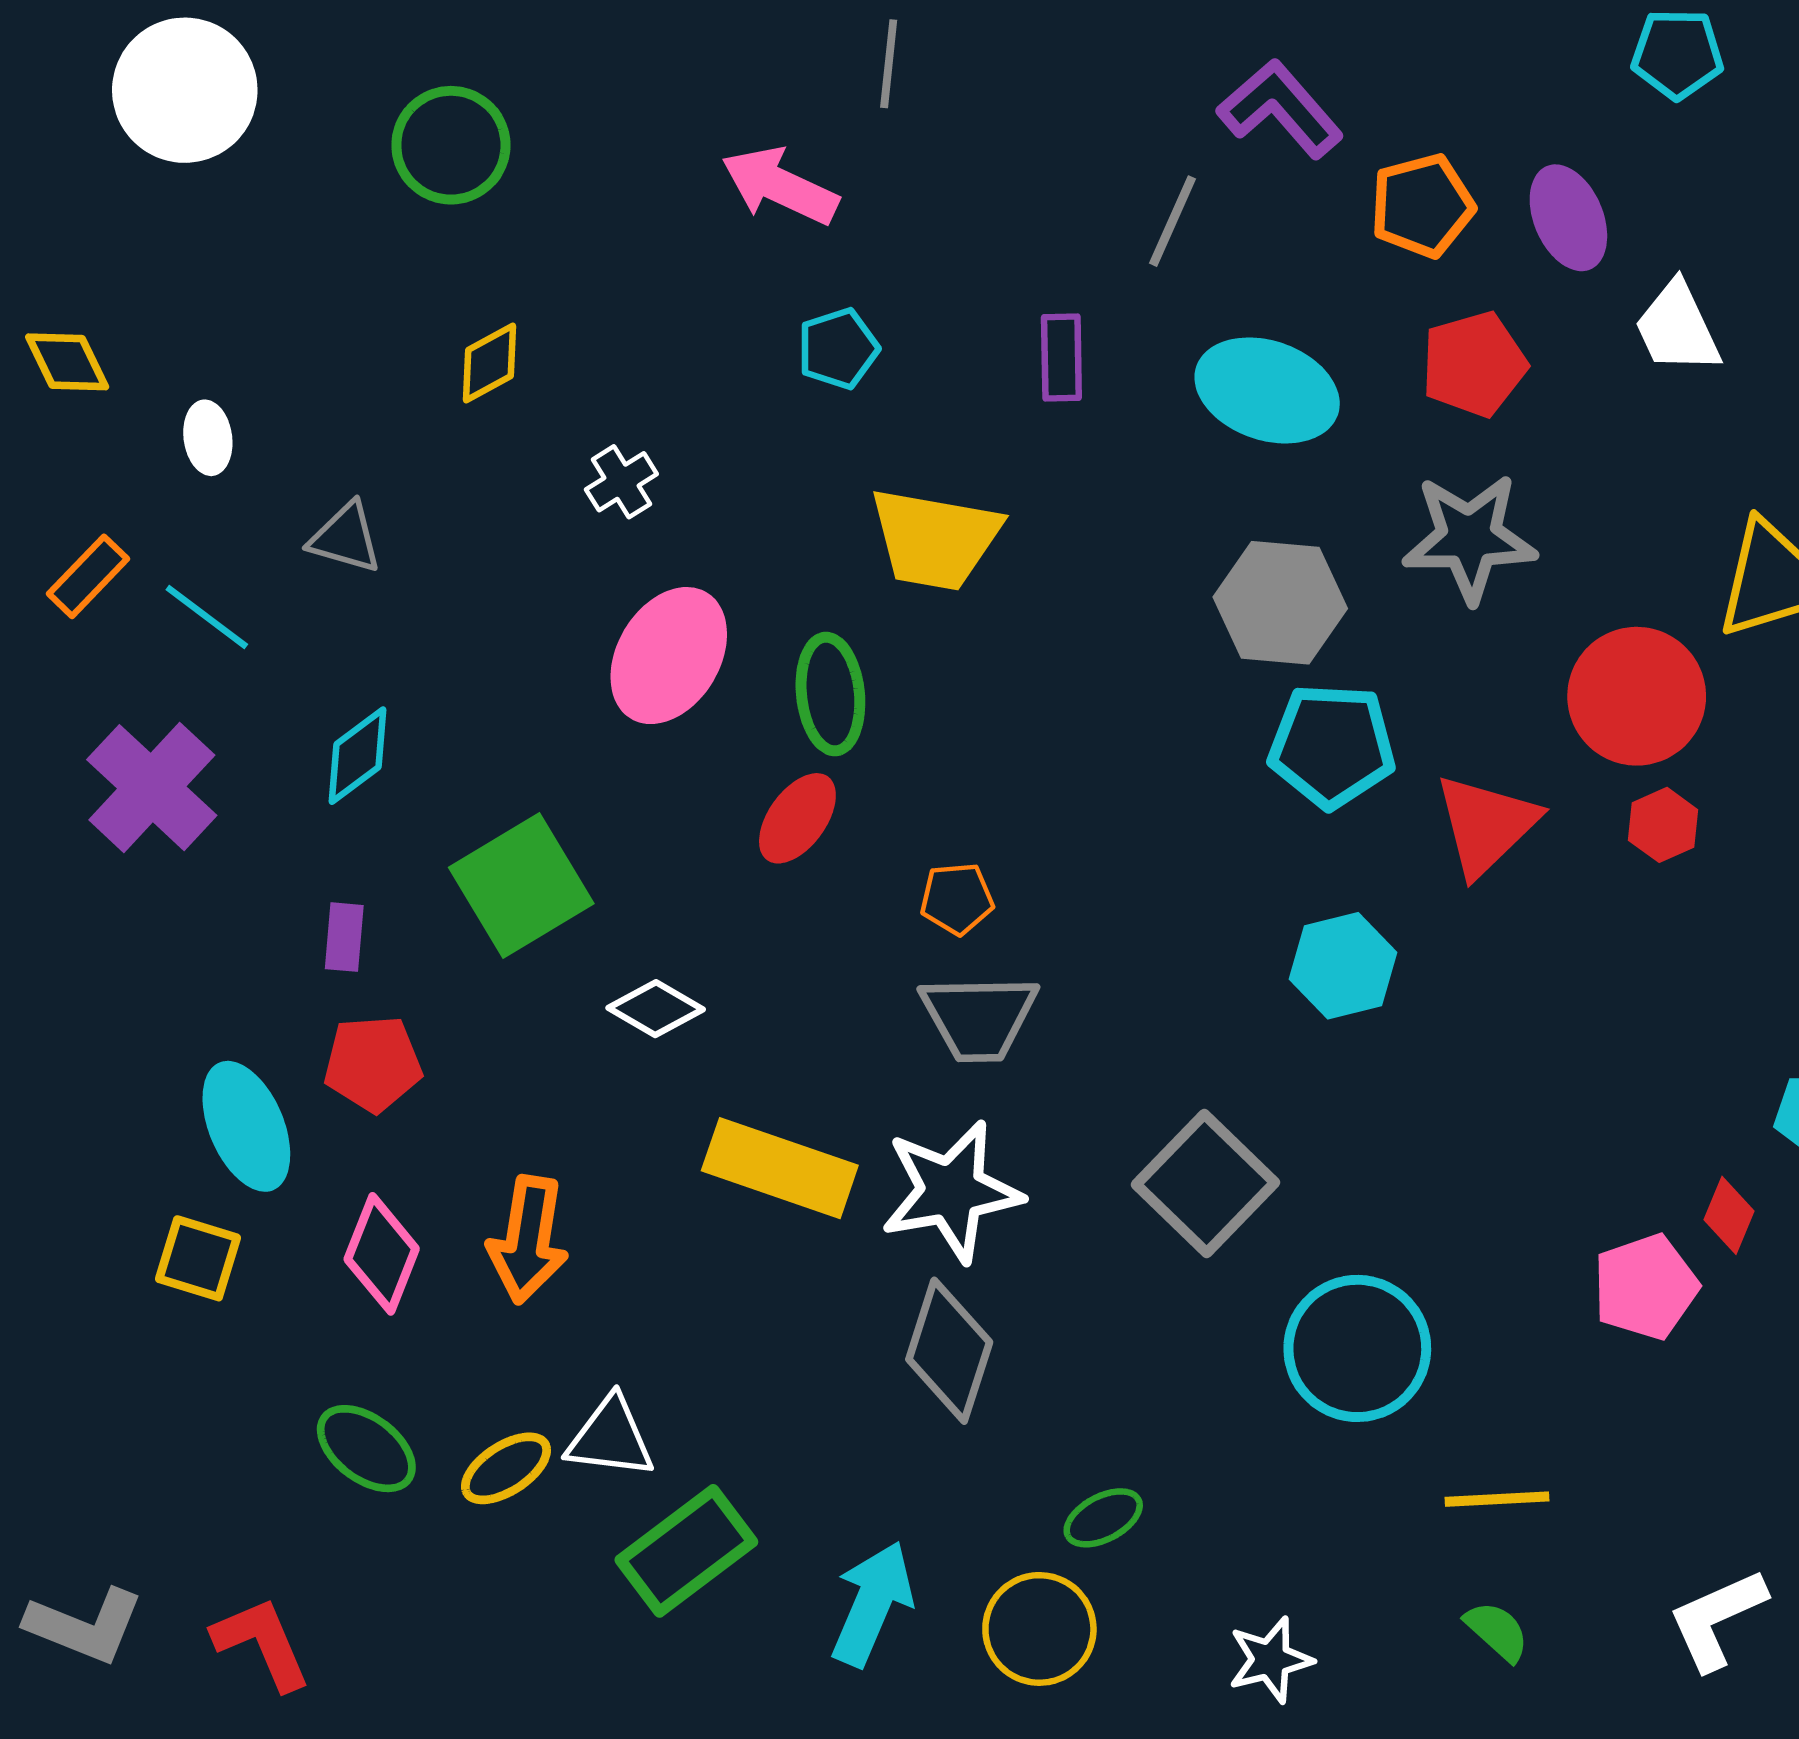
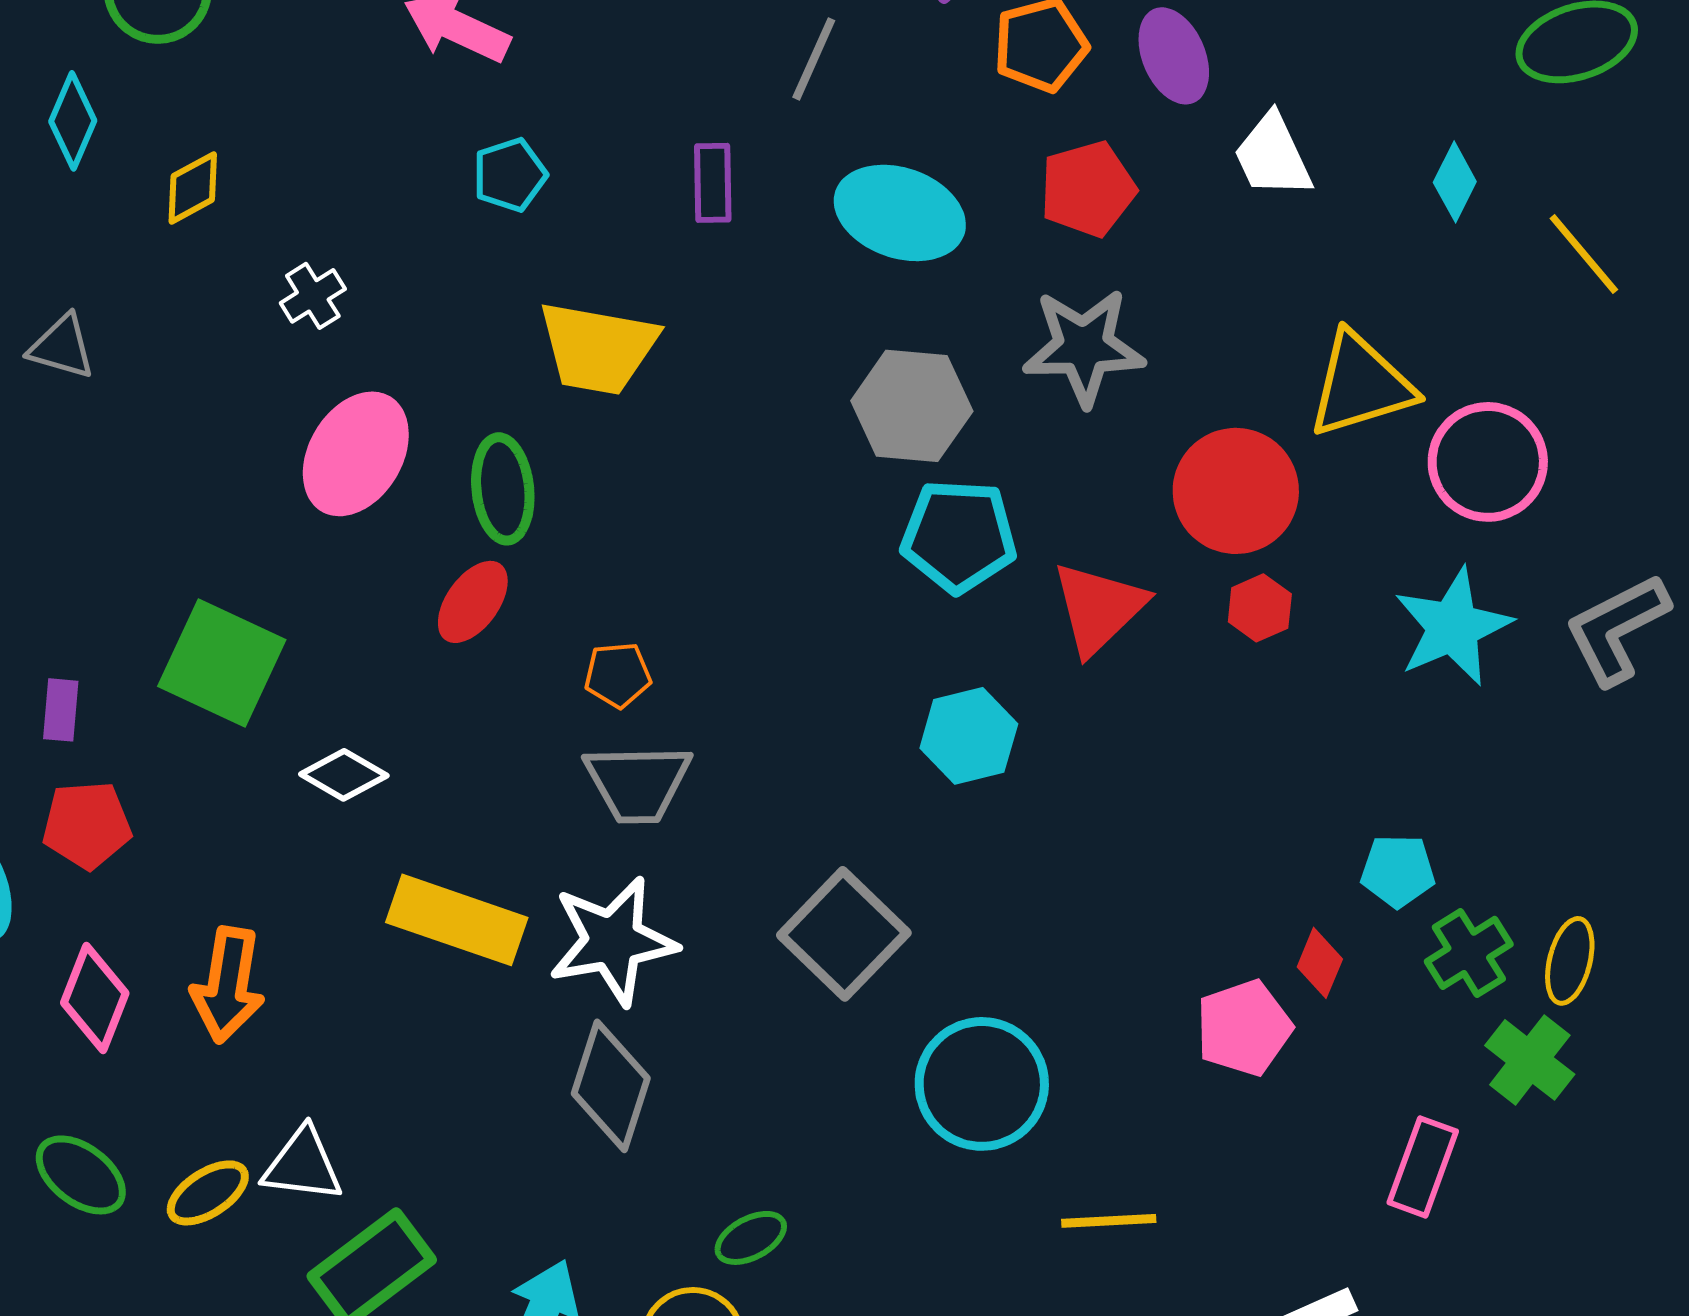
cyan diamond: (357, 756) -> (73, 121), moved, turned -30
green square: (521, 885) -> (222, 663), turned -34

